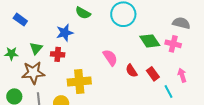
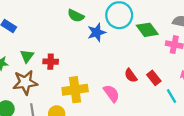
blue star: (65, 33) -> (97, 32), moved
green diamond: (150, 41) -> (147, 30), moved
pink semicircle: (110, 58) -> (111, 93), moved

